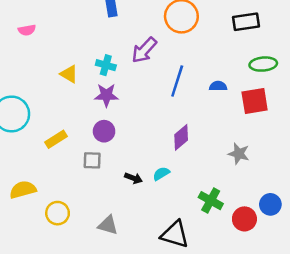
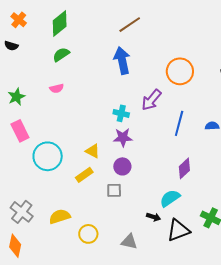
yellow triangle: (69, 74) -> (93, 151), moved
cyan semicircle: (161, 174) -> (170, 198), size x1.5
black arrow: (133, 178) -> (154, 217), moved
black triangle: (175, 234) -> (178, 230), moved, turned -35

